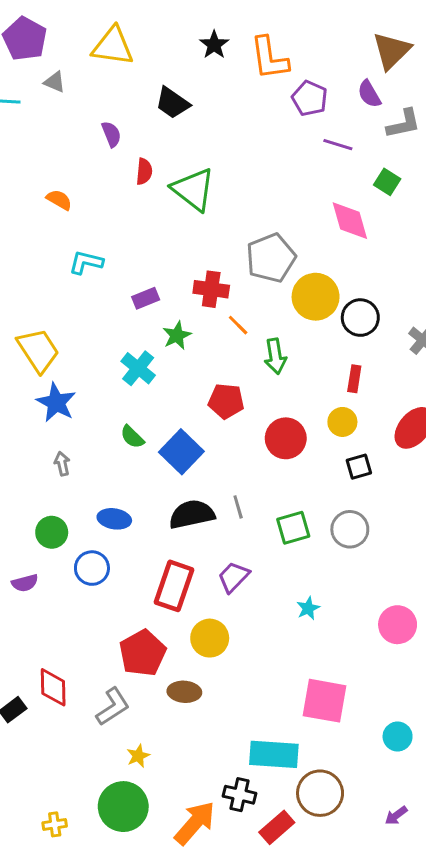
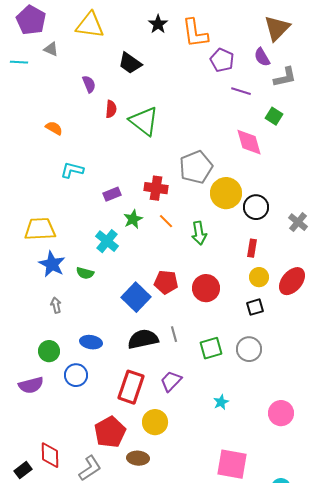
orange line: (238, 325) -> (166, 221), moved
yellow trapezoid: (38, 350) -> (40, 229), turned -60
red pentagon: (226, 401) -> (166, 282), moved
yellow circle: (342, 422) -> (259, 277), moved
green semicircle: (132, 437) -> (85, 273), moved, turned -30
purple semicircle: (25, 583) -> (31, 385), size x1.4

